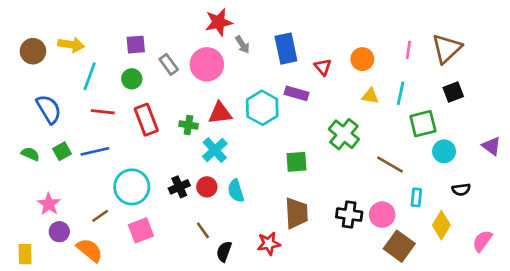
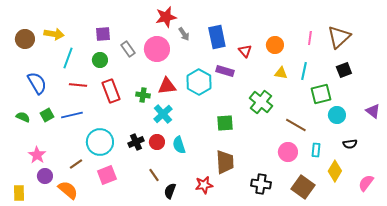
black cross: (349, 215) -> (261, 184), moved
pink circle: (382, 215) -> (288, 152), moved

